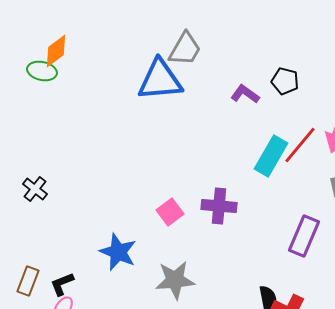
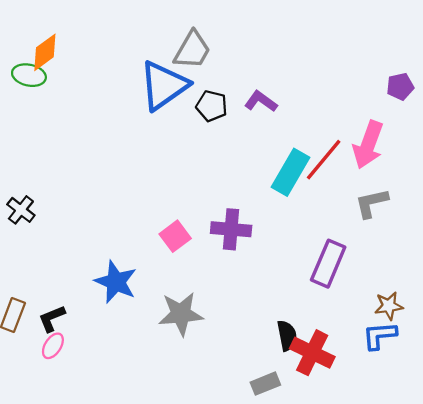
blue triangle: (160, 80) -> (164, 85), turned -30
black pentagon: (285, 81) -> (212, 106), moved

